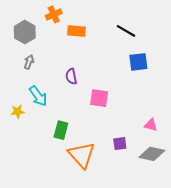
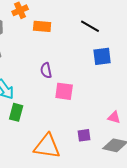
purple semicircle: (71, 76) -> (46, 70), moved
green rectangle: (61, 130) -> (16, 112), moved
orange triangle: (82, 155) -> (47, 146), turned -40

